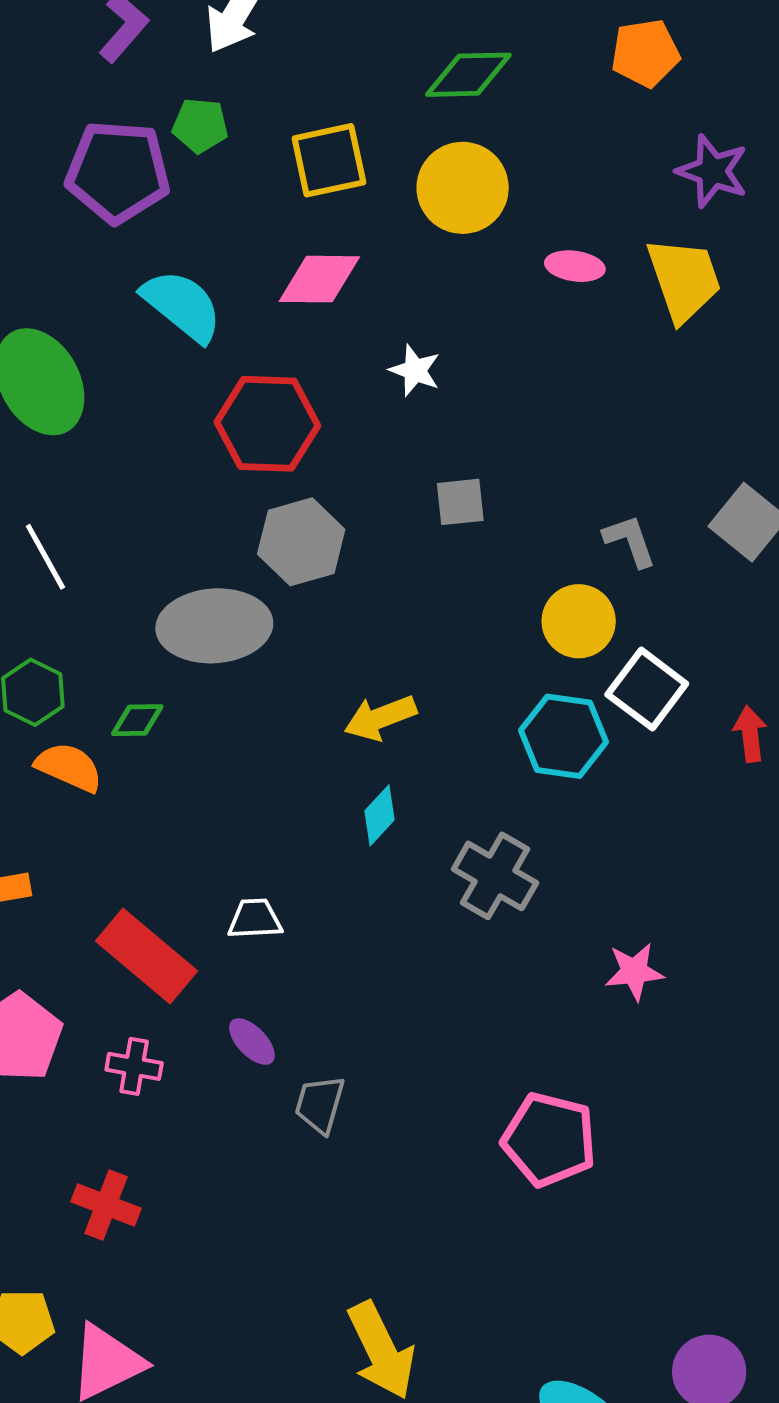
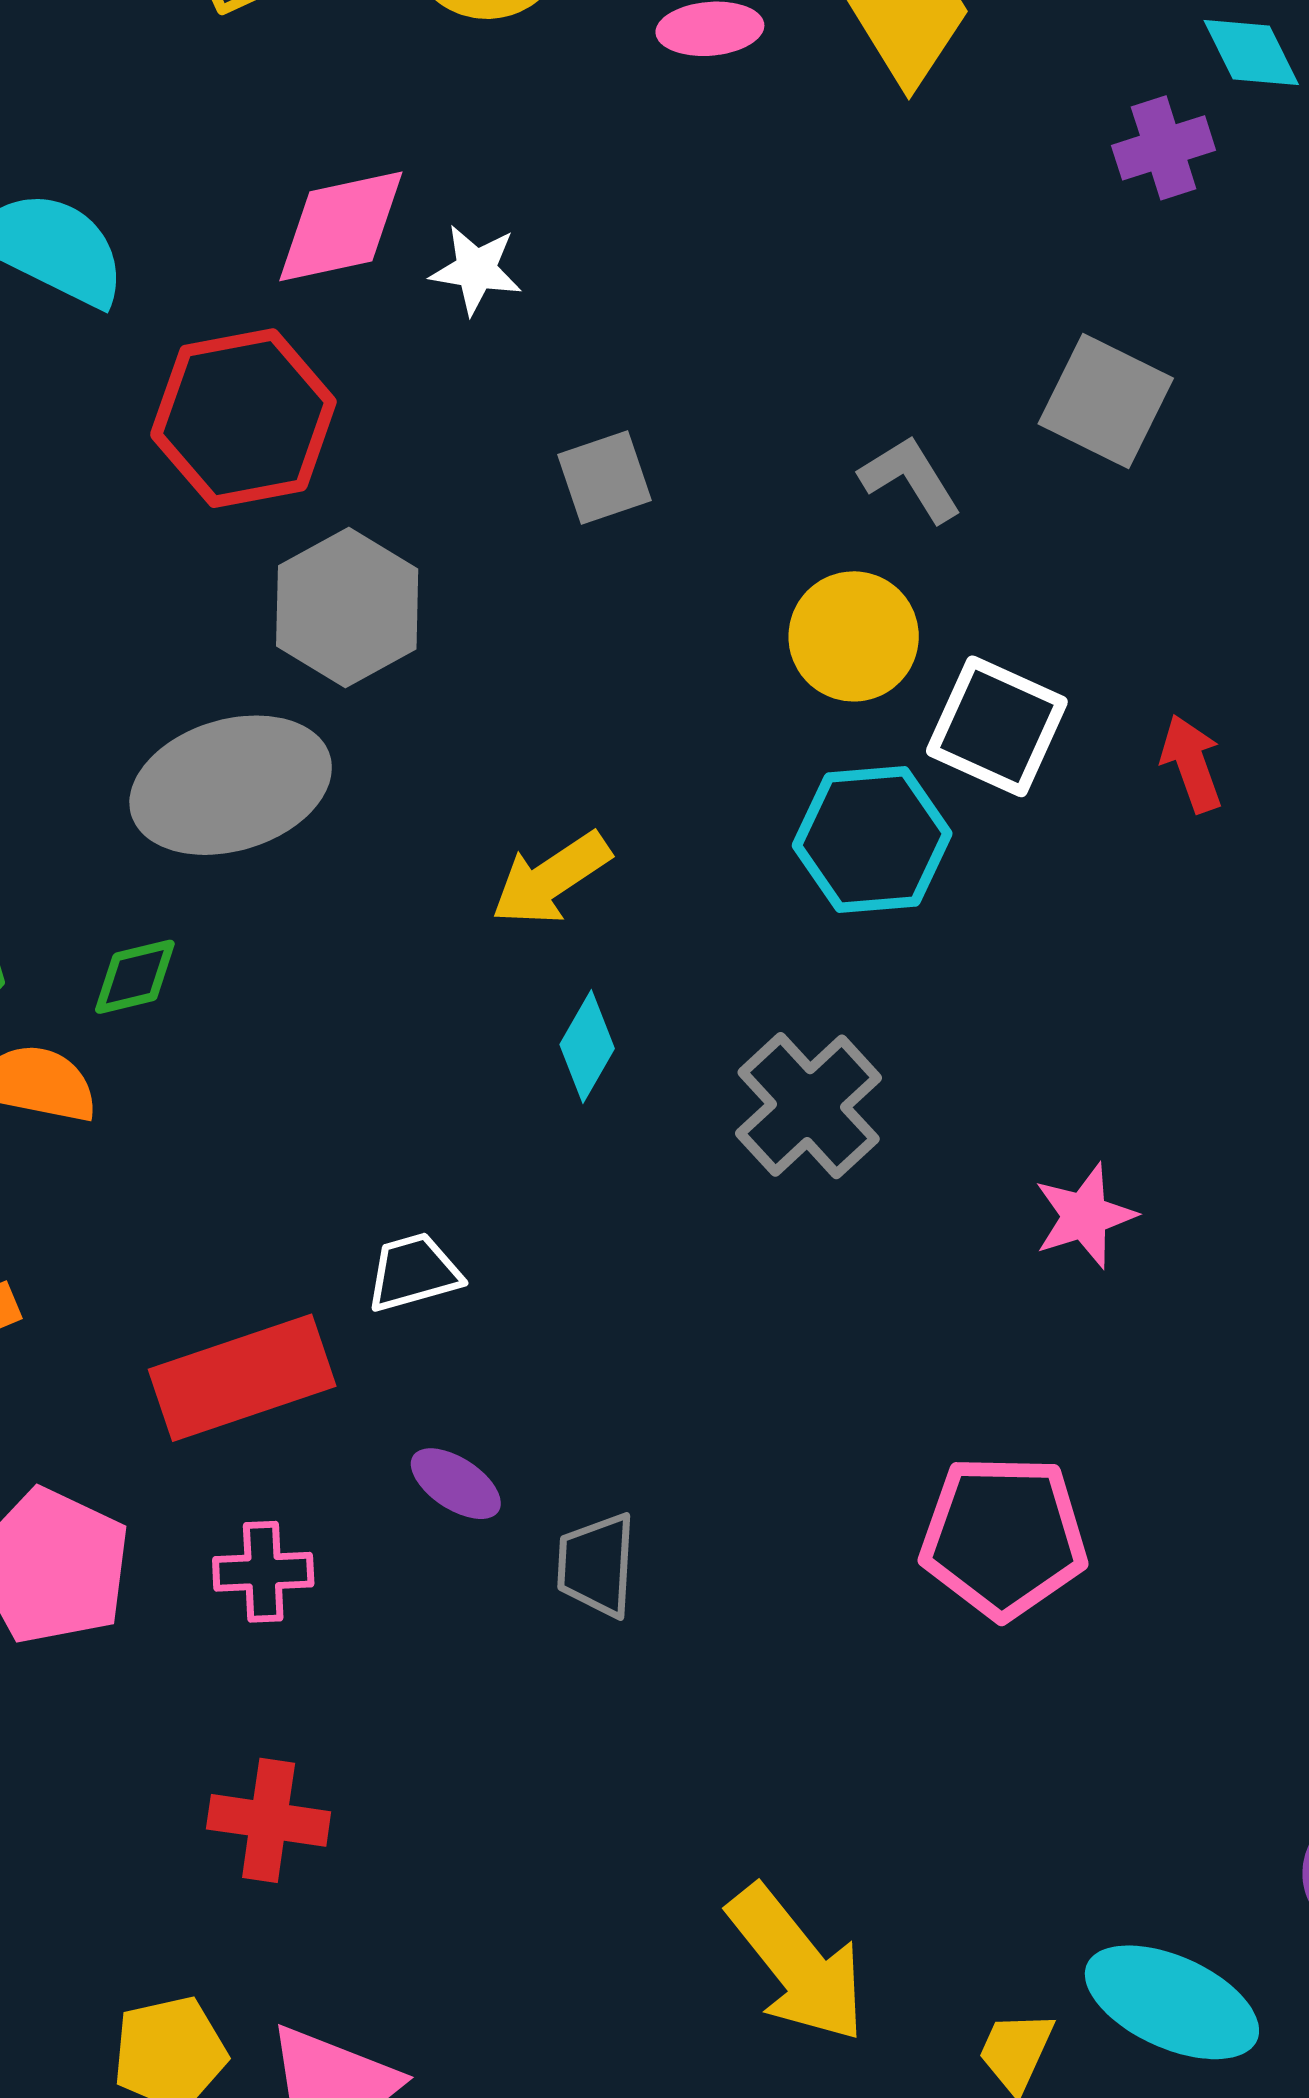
pink diamond: (319, 279) -> (341, 226), moved
gray cross: (495, 876) -> (809, 1106), turned 30
red rectangle: (147, 956) -> (242, 1378), turned -46

